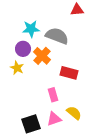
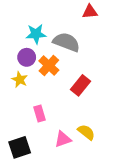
red rectangle: (69, 73) -> (80, 85), turned -66
pink rectangle: (53, 95) -> (40, 113), moved
black square: (31, 124) -> (20, 147), moved

